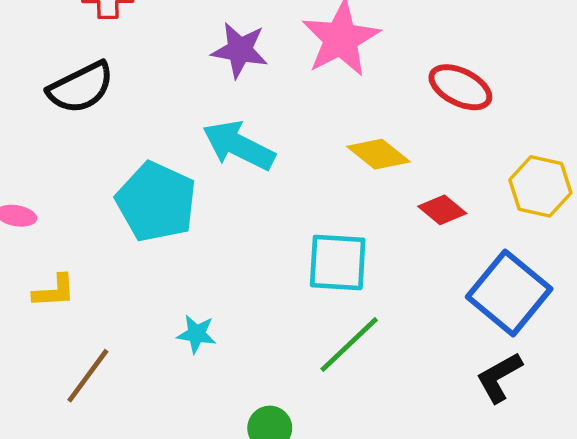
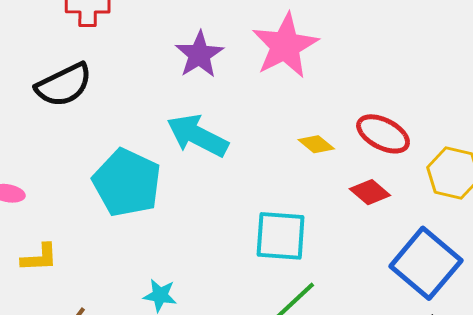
purple star: (240, 50) -> (199, 55), turned 30
red ellipse: (460, 87) -> (383, 134), moved
yellow diamond: (378, 154) -> (316, 144), size x0.7

